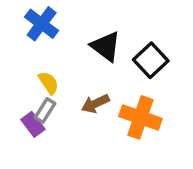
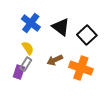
blue cross: (42, 24) -> (31, 23), moved
purple rectangle: (33, 124) -> (19, 72), turned 56

